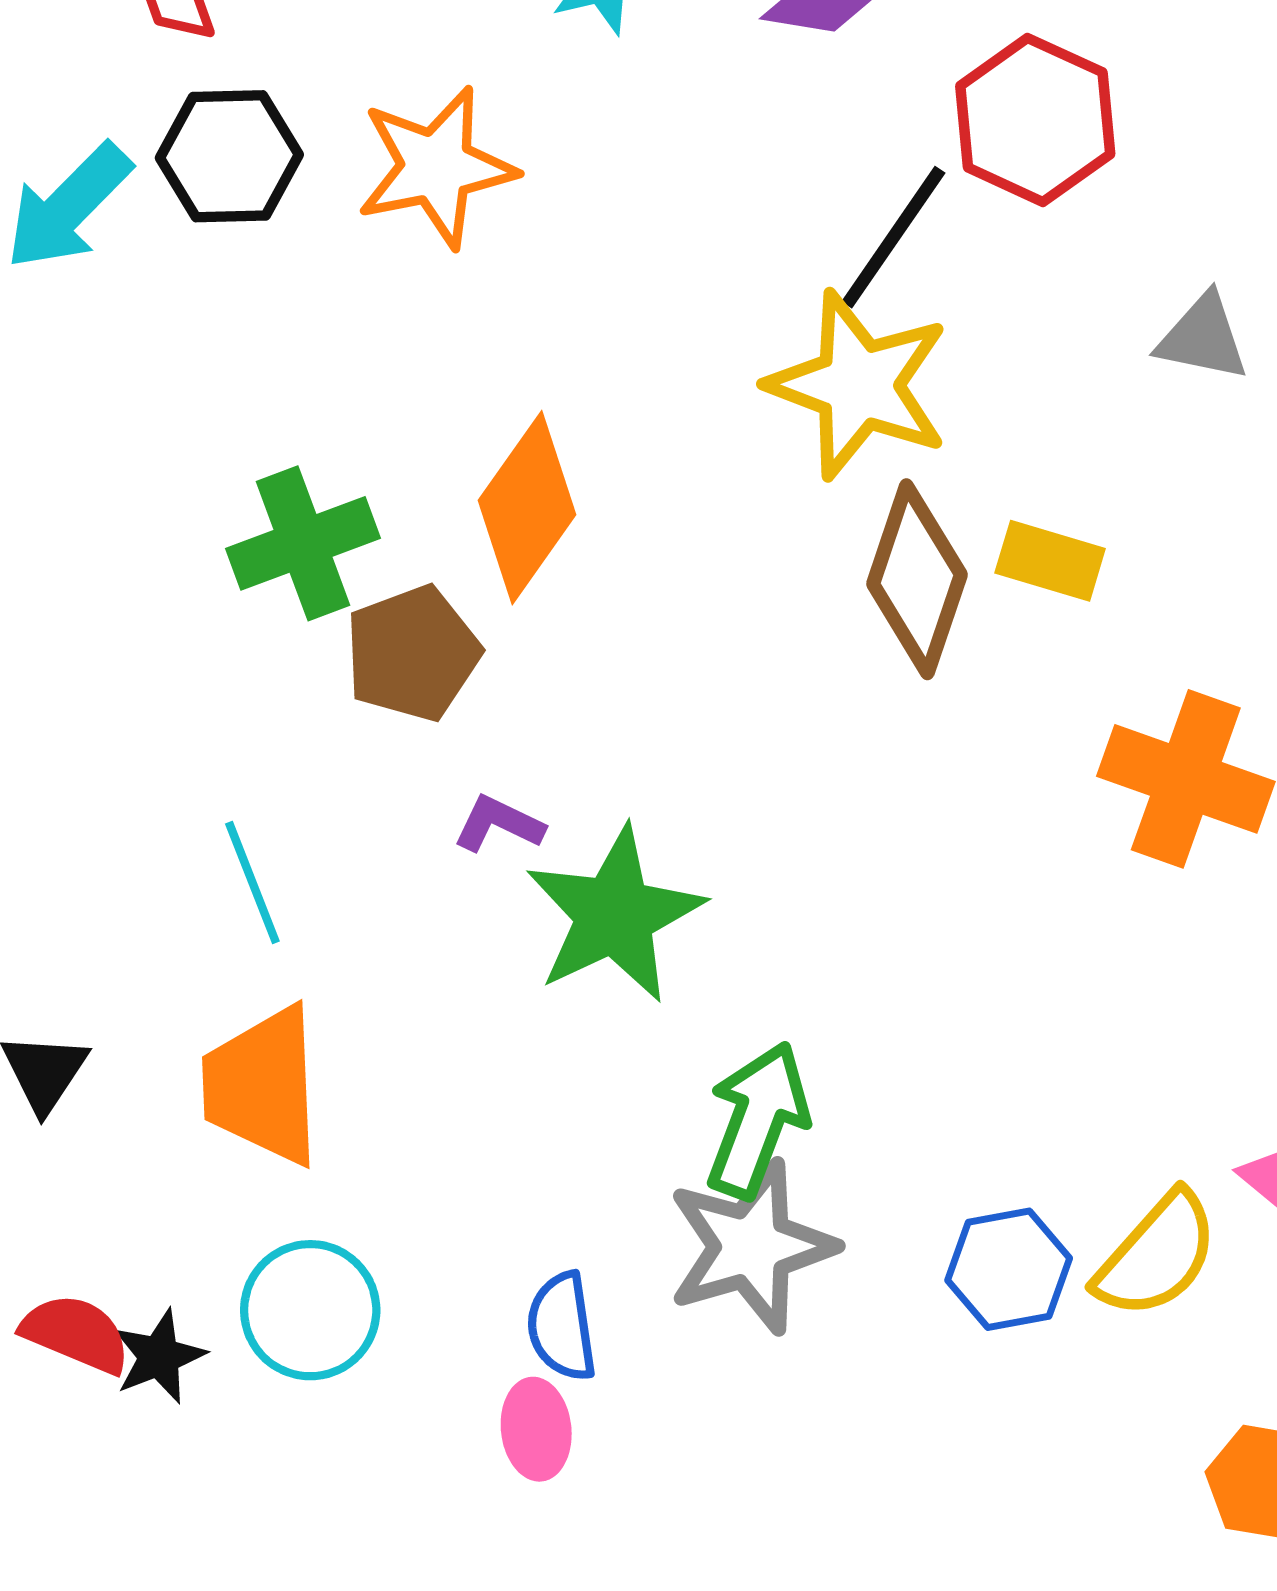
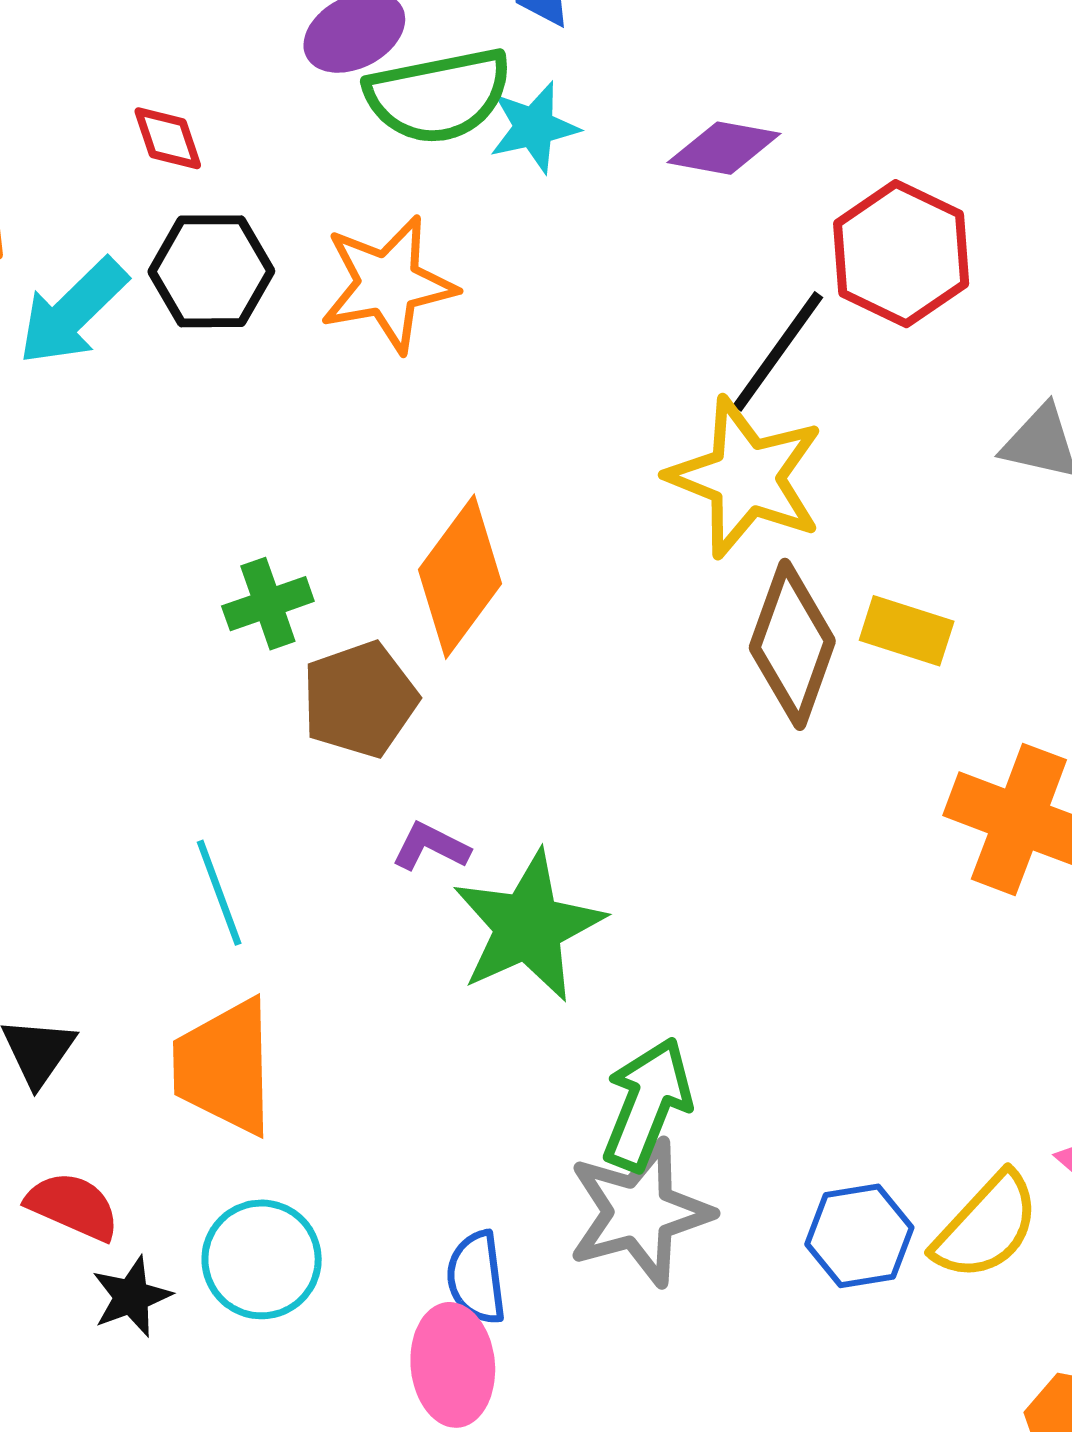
green cross: (303, 543) -> (268, 604), size x0.7
red semicircle: (76, 1334) -> (73, 1206), moved
pink ellipse: (536, 1429) -> (453, 1365), size x1.4

